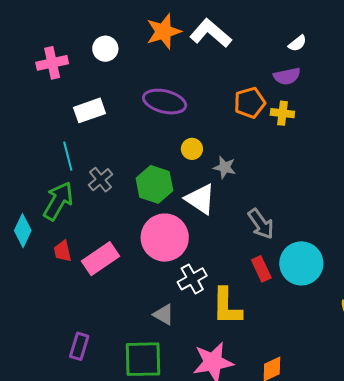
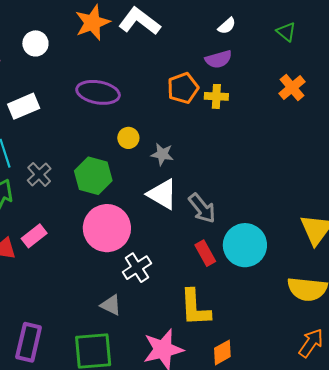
white triangle: (200, 199) -> (162, 194), moved
pink rectangle: (100, 259) -> (34, 236), moved, size x0.7
yellow L-shape: (227, 306) -> (195, 308), moved
purple rectangle: (79, 346) -> (29, 342), size x1.4

